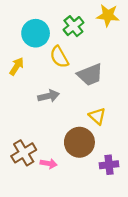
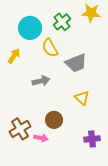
brown circle: (79, 142) -> (54, 120), moved, size x0.7

